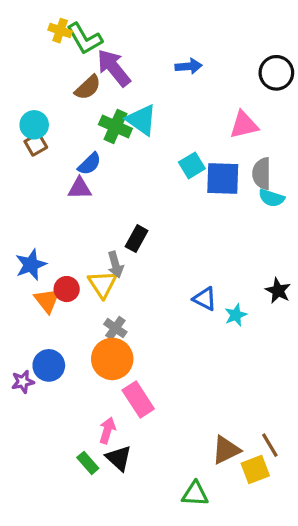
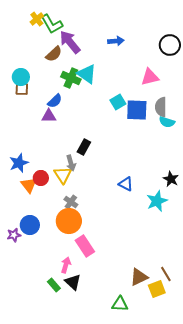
yellow cross: (60, 31) -> (37, 19), turned 32
brown square: (36, 144) -> (22, 89), turned 32
cyan star: (236, 315) -> (157, 201), moved, size x1.5

